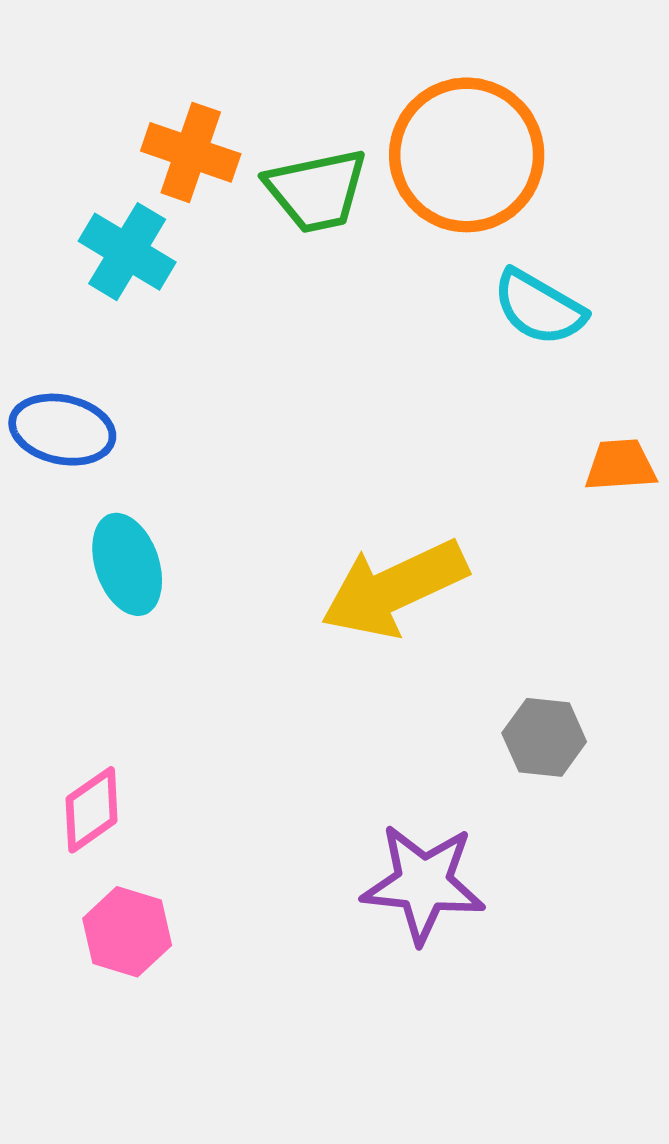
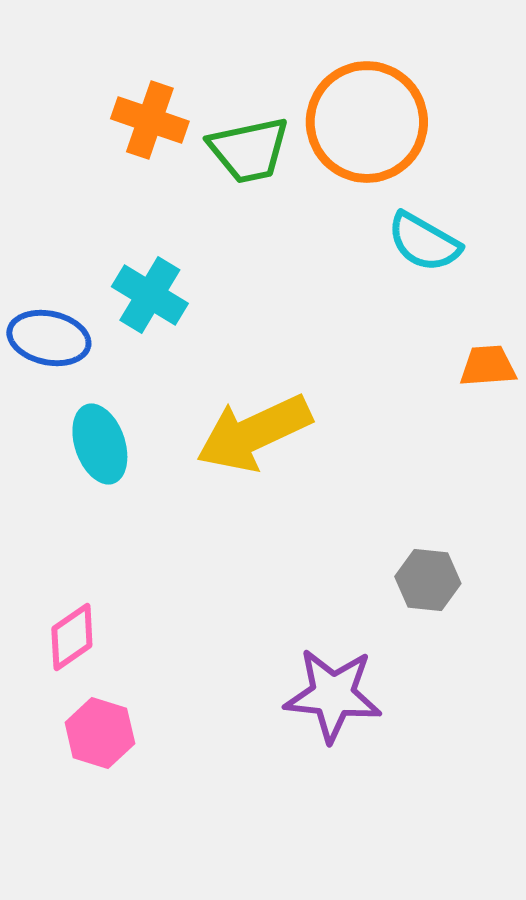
cyan cross: (127, 252) -> (150, 295), moved
yellow arrow: (394, 589) -> (254, 433), moved

